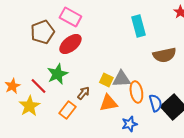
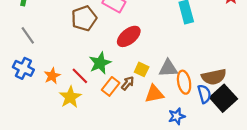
red ellipse: (70, 44) -> (129, 36), moved
brown semicircle: (164, 55) -> (214, 77), moved
yellow square: (106, 80) -> (142, 69), moved
orange rectangle: (67, 110) -> (111, 86), moved

